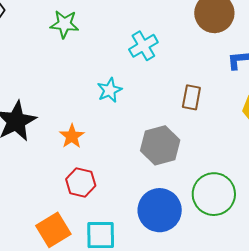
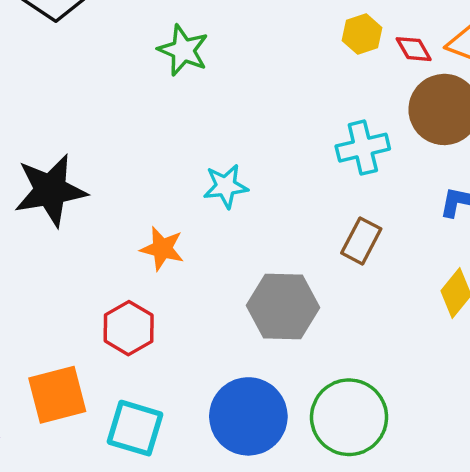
cyan cross: (143, 46) -> (363, 148), moved
orange star: (72, 136) -> (162, 249), moved, turned 30

